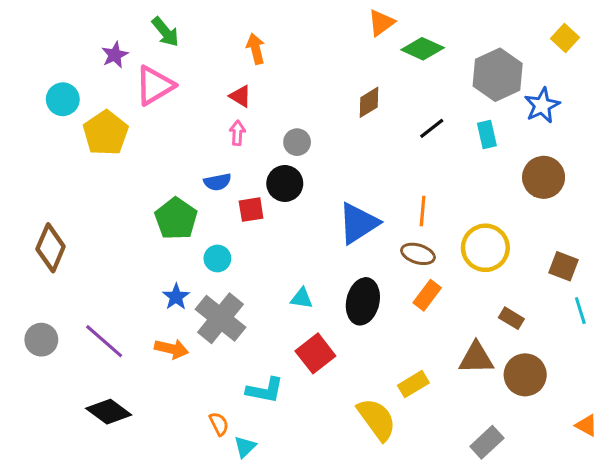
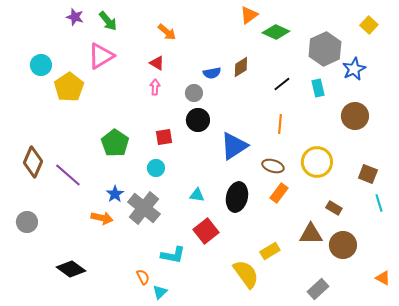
orange arrow: (256, 49) -> (167, 32), turned 144
purple star: (115, 55) -> (75, 17), moved, turned -30
blue semicircle: (217, 182) -> (212, 73), moved
black circle: (285, 183) -> (198, 120), moved
orange line: (423, 211) -> (280, 124), moved
cyan circle: (217, 258) -> (156, 168), moved
purple line: (104, 341) -> (68, 175), moved
orange arrow: (171, 349) -> (102, 218), moved

